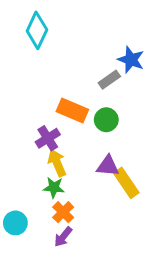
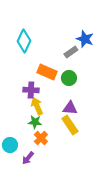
cyan diamond: (37, 30) -> (24, 41), moved
purple cross: (48, 138) -> (31, 90), turned 35
yellow rectangle: (126, 183) -> (70, 125), moved
purple arrow: (63, 237) -> (28, 158), moved

